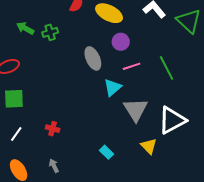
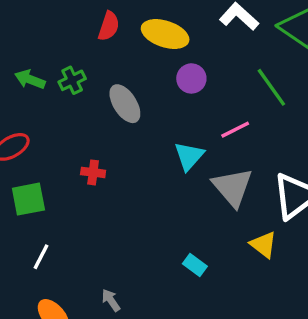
gray ellipse: (93, 58) -> (125, 104), moved
pink line: (132, 66) -> (235, 130), moved
green line: (167, 68) -> (271, 87), moved
red cross: (53, 129) -> (93, 172), moved

